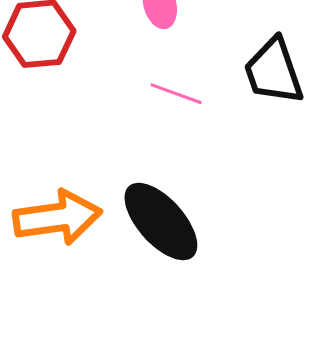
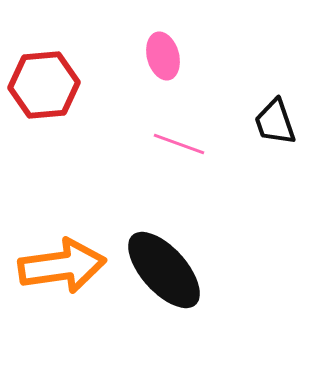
black trapezoid: (274, 71) -> (275, 122), size x0.7

